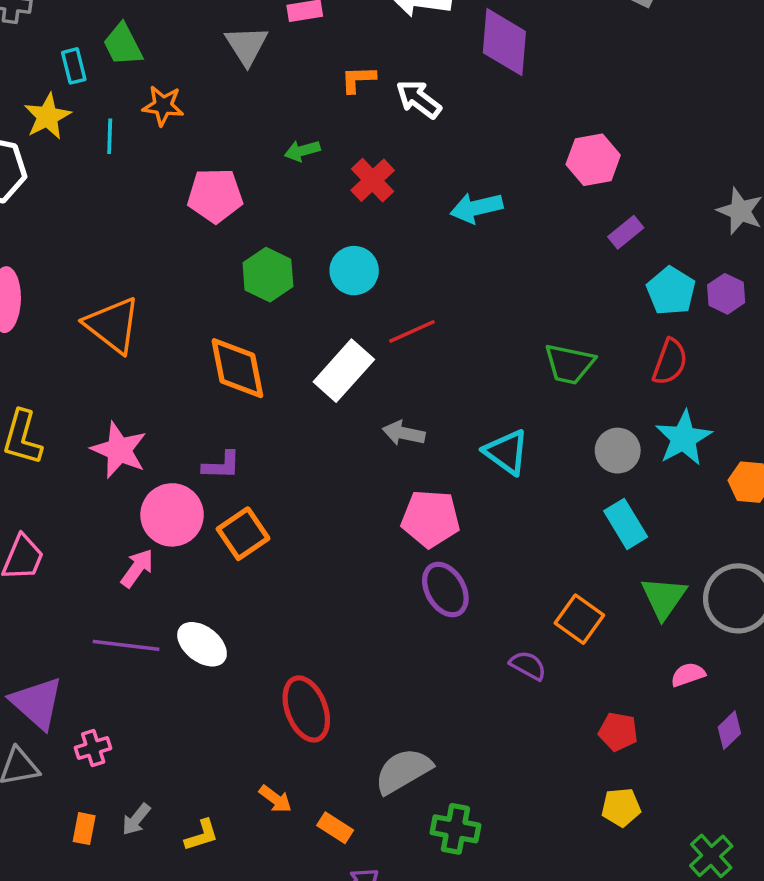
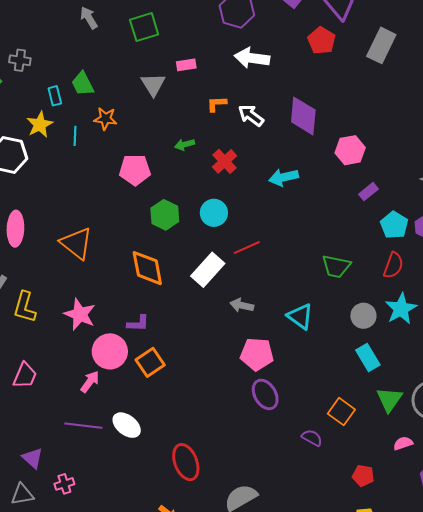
purple diamond: (504, 42) -> (303, 116), moved
purple triangle: (37, 703) -> (33, 458), size x0.7

